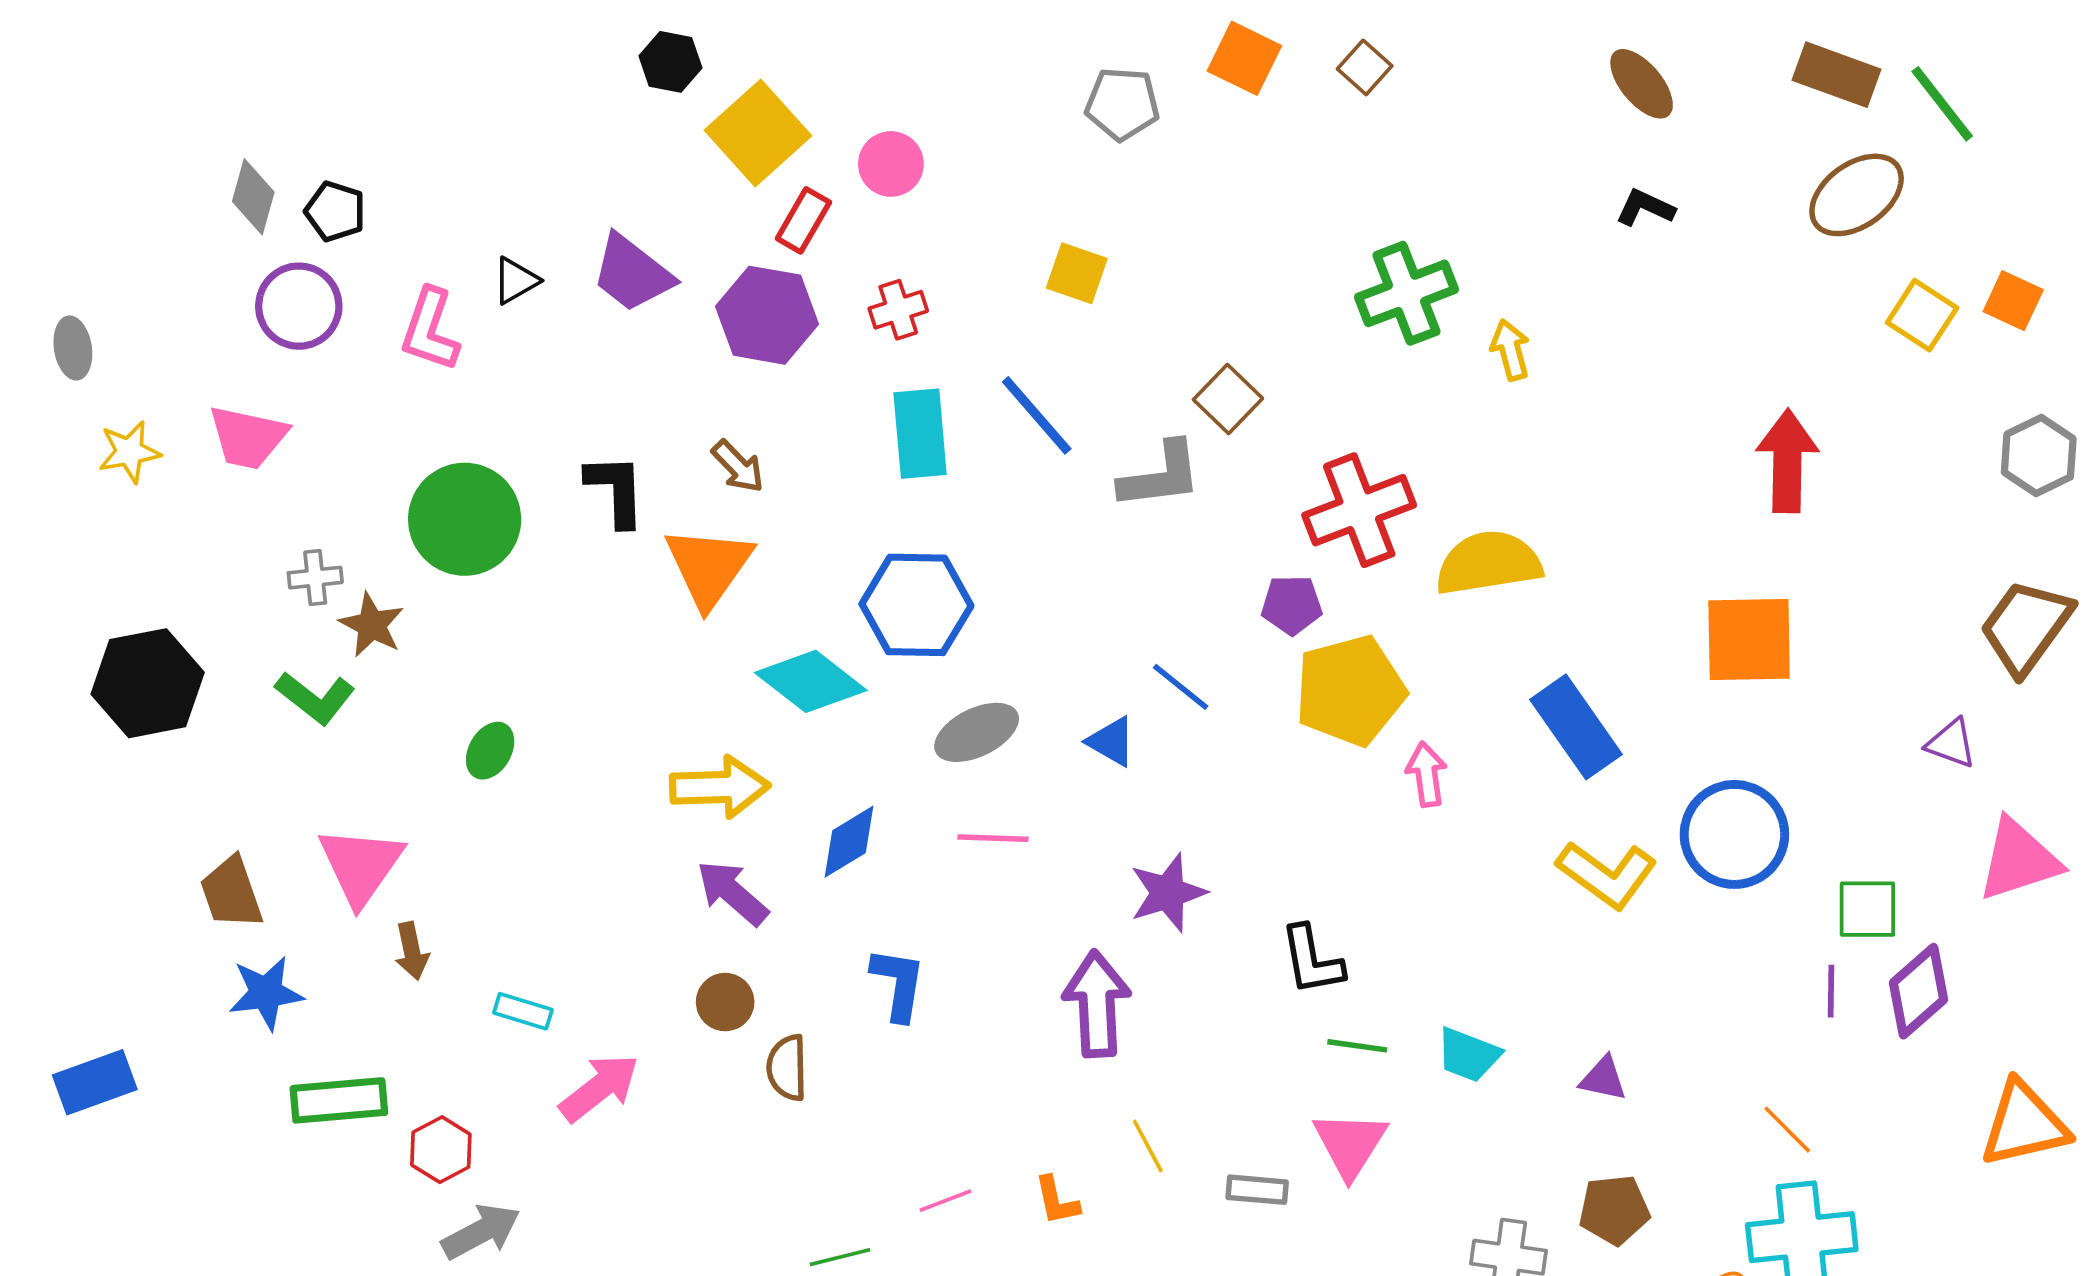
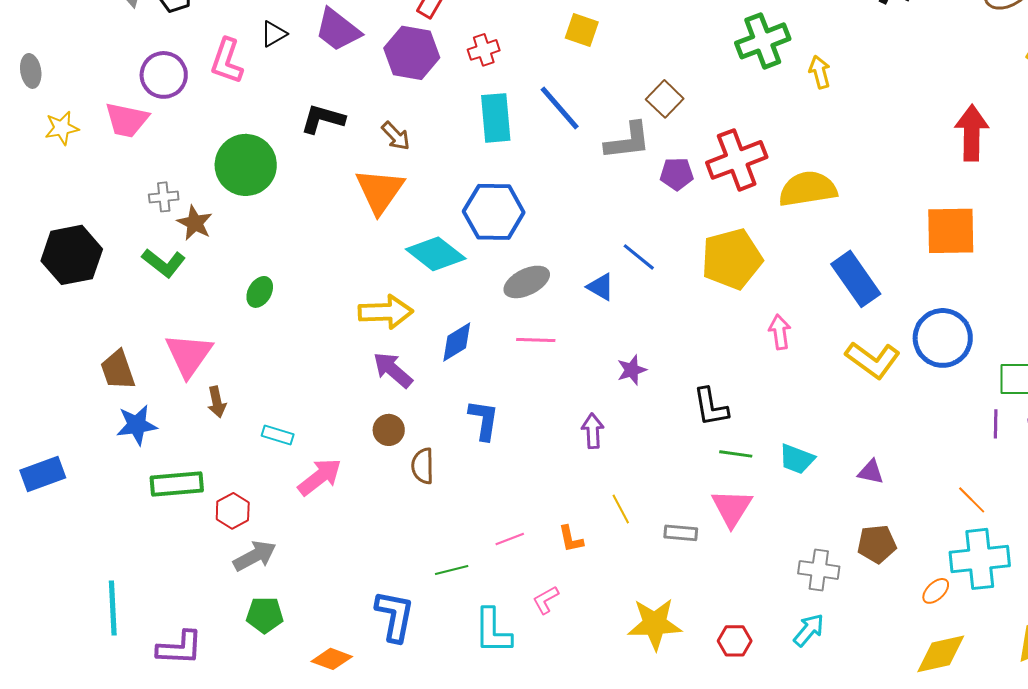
purple circle: (299, 306) -> (164, 75), moved
black L-shape: (616, 490) -> (323, 119), moved, turned -72
purple pentagon: (1292, 605) -> (677, 174), moved
pink arrow: (1427, 774) -> (780, 332), moved
purple star: (1168, 893) -> (632, 370), size x0.7
purple arrow: (1097, 1004) -> (593, 431), size x0.6

